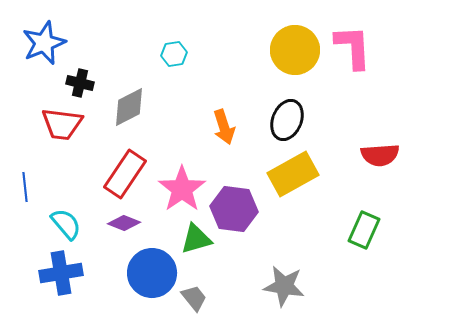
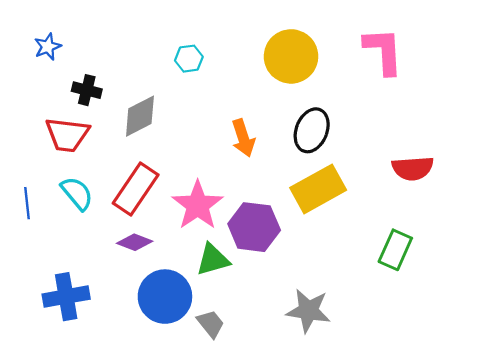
blue star: (44, 43) -> (48, 47), size x0.6
yellow circle: (295, 50) -> (291, 56), moved
cyan semicircle: (66, 224) -> (77, 193), moved

